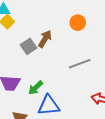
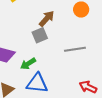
gray square: (29, 46) -> (40, 35), moved

